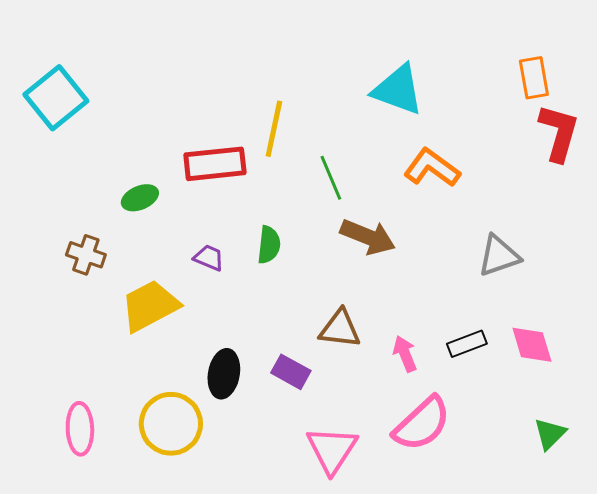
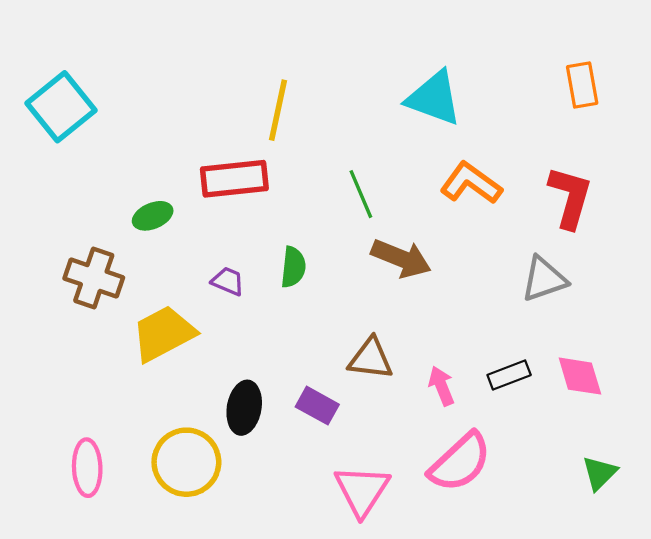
yellow line: (274, 129) -> (278, 110), moved
red L-shape: (559, 133) -> (570, 197), moved
brown cross: (86, 255) -> (94, 278), size x1.4

